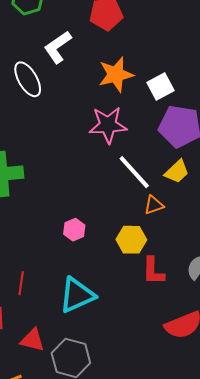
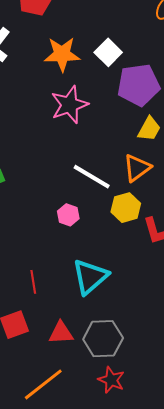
orange star: (116, 75) -> (62, 54), turned 30
white line: (134, 172) -> (92, 177), moved
orange triangle: (154, 205) -> (137, 168), size x1.4

